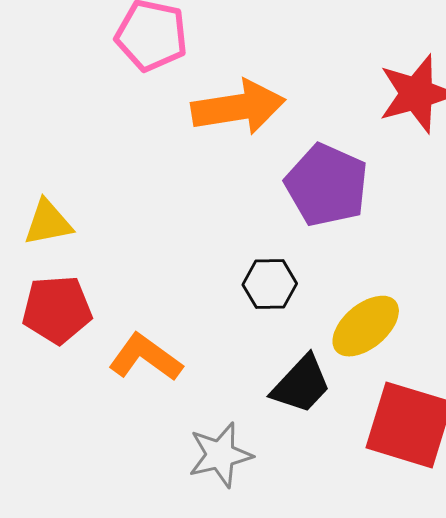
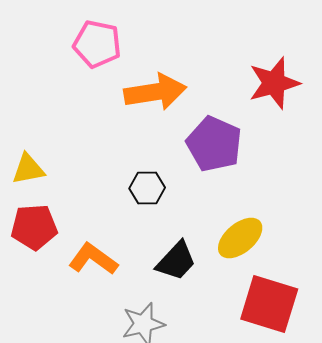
black hexagon: (270, 284) -> (147, 188), moved
black trapezoid: (301, 384) -> (176, 261), moved

